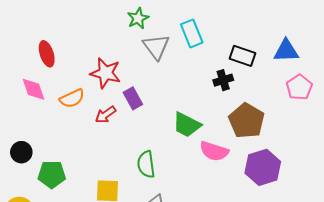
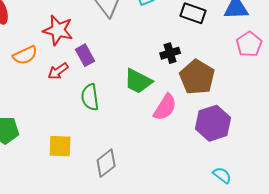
black cross: (223, 80) -> (170, 53), moved
pink semicircle: (214, 151) -> (165, 107), turned -76
green semicircle: (146, 164) -> (90, 97), moved

